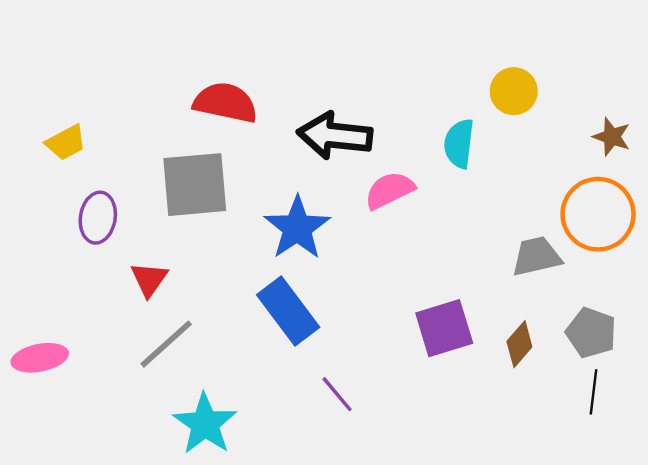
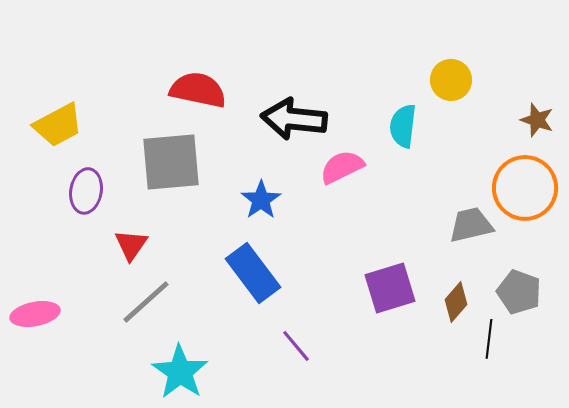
yellow trapezoid: (66, 142) -> (58, 125), size x1.4
blue star: (297, 228) -> (261, 200), size x0.7
black line: (593, 392) -> (489, 339), moved

